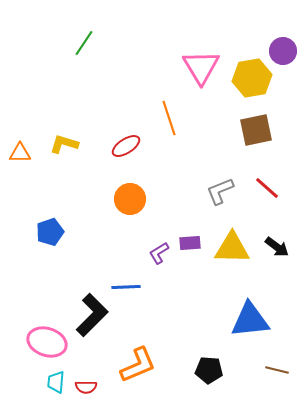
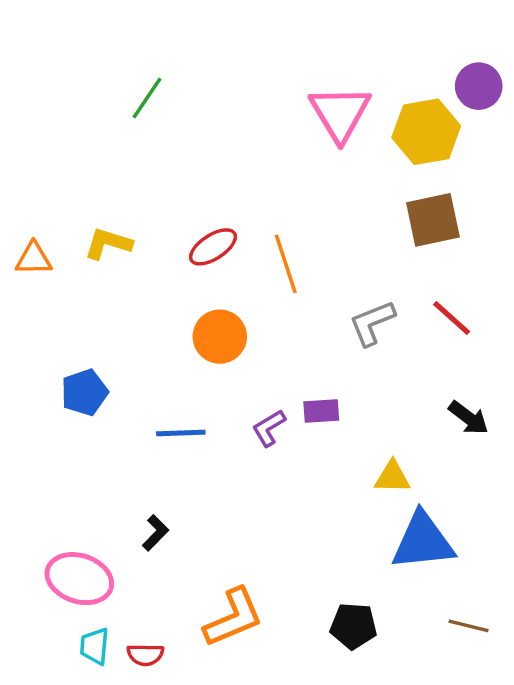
green line: (84, 43) -> (147, 98), moved
orange line: (169, 118) -> (286, 264), moved
yellow triangle: (232, 248) -> (392, 477), moved, size x0.6
blue line: (126, 287) -> (181, 433), moved
black L-shape: (92, 315) -> (155, 533), size x0.5

